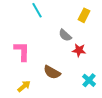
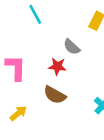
red star: (79, 50) -> (57, 66), moved

